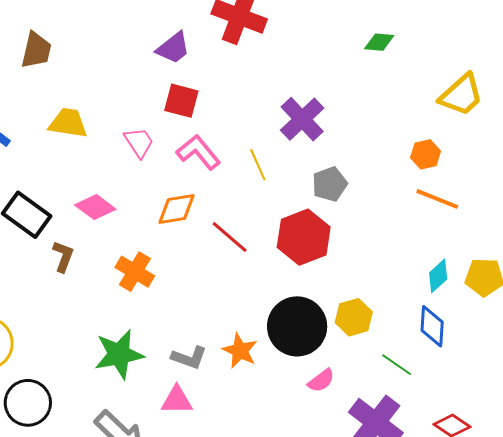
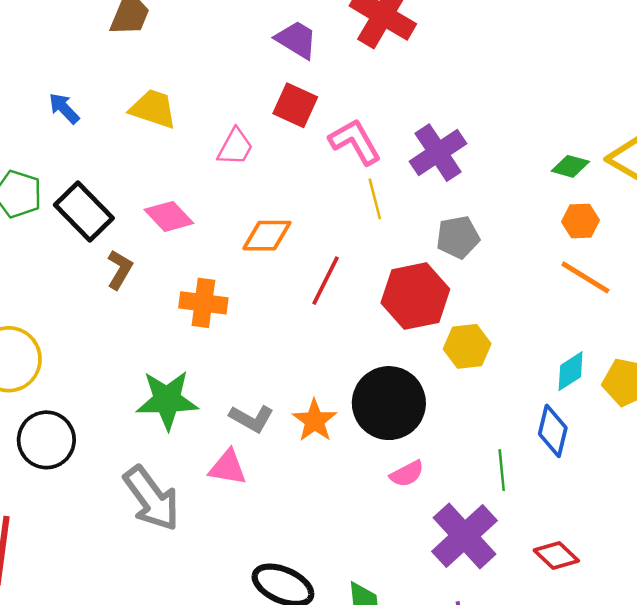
green diamond: (379, 42) -> (570, 166), moved
purple trapezoid: (173, 48) -> (296, 40), turned -120
pink trapezoid: (139, 142) -> (235, 147), turned 52
pink L-shape: (198, 152) -> (355, 142), moved
red line: (230, 237) -> (326, 281), turned 66
orange cross: (135, 272) -> (203, 303), turned -33
yellow hexagon: (354, 317) -> (467, 346), moved
green line: (397, 365) -> (502, 470), turned 40

